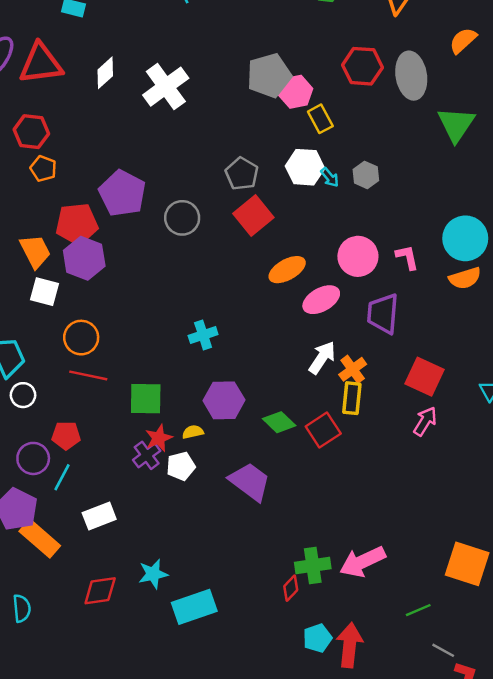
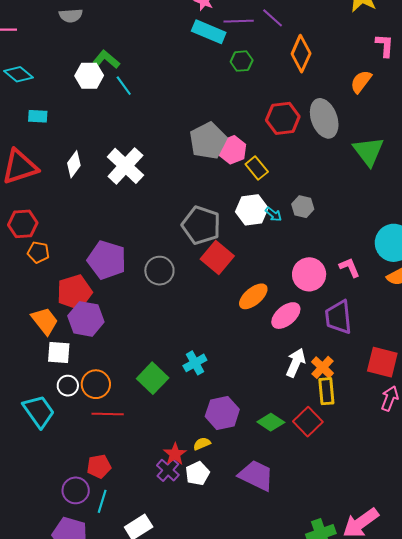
gray pentagon: (242, 174) -> (201, 225), size x1.4
white circle: (23, 395) -> (68, 386), moved
green square: (146, 399) -> (153, 378), moved, turned -36

